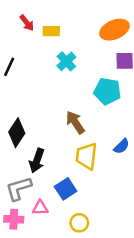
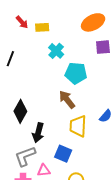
cyan pentagon: (107, 91) -> (76, 73), moved
blue square: (66, 189) -> (63, 154), turned -30

